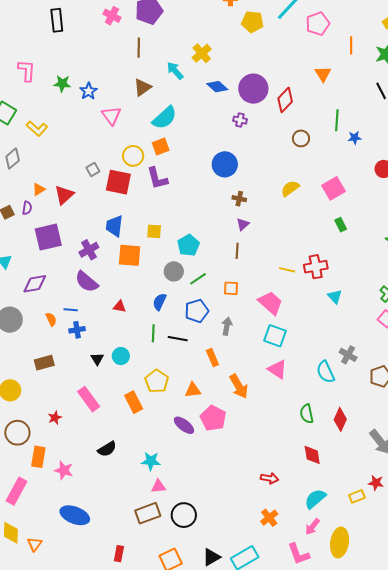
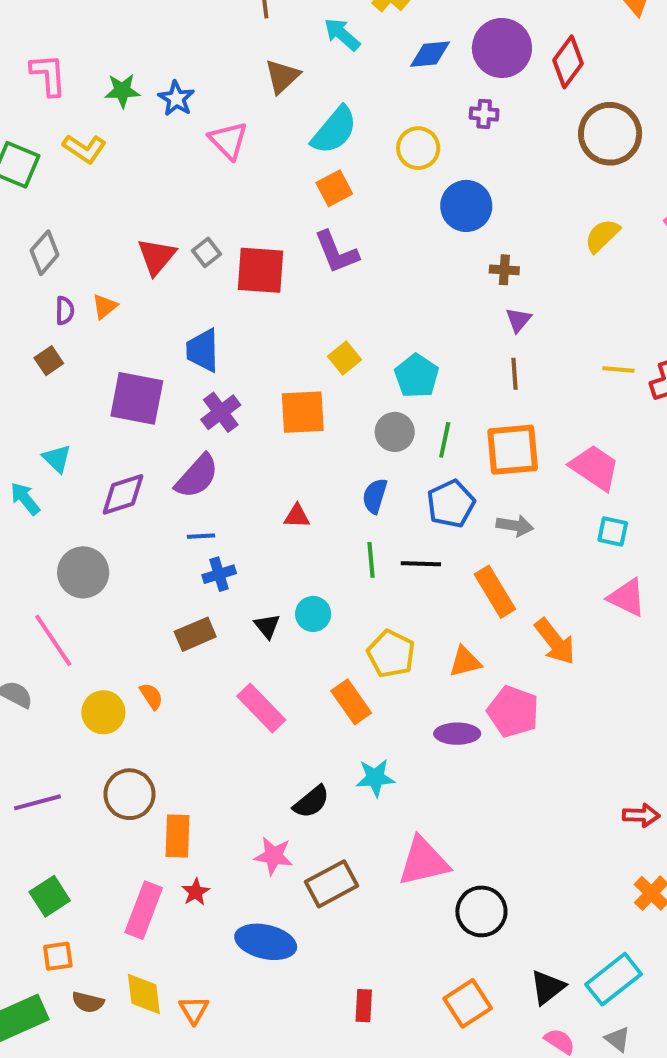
blue diamond: (217, 87) -> (430, 54), turned -40
yellow L-shape: (37, 129) -> (84, 149), moved
brown circle: (301, 138) -> (610, 134), size x1.8
yellow circle: (133, 156) -> (418, 148), moved
red triangle: (64, 195) -> (157, 256), moved
purple semicircle: (27, 208) -> (65, 311), moved
blue trapezoid: (114, 226) -> (203, 350), moved
yellow square: (154, 231) -> (345, 358), turned -35
purple square: (48, 237) -> (137, 398), turned 32
yellow line: (287, 270) -> (618, 370), moved
green line: (198, 279) -> (445, 440), turned -36
purple semicircle: (87, 282) -> (197, 476), moved, turned -80
orange square: (231, 288) -> (513, 450), size x1.8
orange semicircle: (51, 319) -> (151, 696), moved
gray arrow: (227, 326) -> (515, 526), turned 96
cyan square: (275, 336) -> (613, 531), size x0.7
orange rectangle: (212, 357) -> (495, 592), size x1.4
brown rectangle: (44, 363) -> (195, 634), moved
red star: (55, 418) -> (196, 892), moved
purple ellipse: (184, 425) -> (457, 734), turned -30
cyan star: (151, 461) -> (375, 778), moved
pink star: (64, 470) -> (274, 856), moved
pink triangle: (158, 486) -> (423, 862), size x1.8
brown rectangle: (148, 513) -> (332, 884), moved

